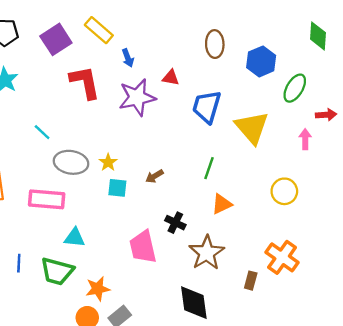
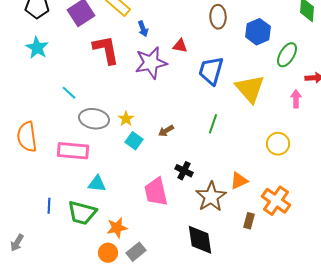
cyan square: (117, 188) -> (134, 141), turned 30
orange triangle: (222, 204) -> (239, 181), moved

